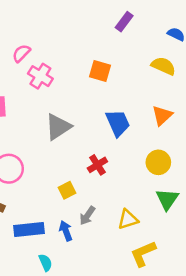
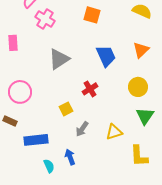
blue arrow: (66, 231) -> (70, 157), moved
yellow L-shape: (143, 254) -> (139, 156), moved, turned -70

